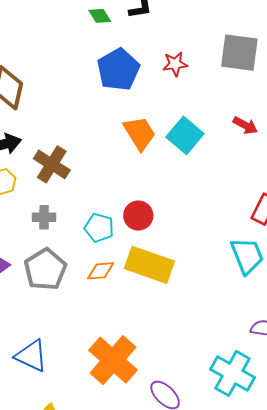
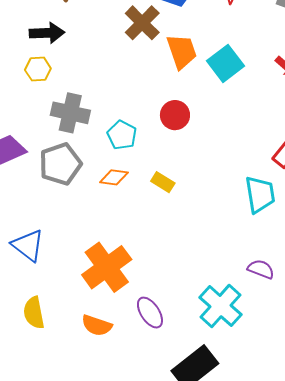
brown cross: (52, 164) -> (142, 23), moved
red circle: (138, 216) -> (175, 115), moved
gray cross: (44, 217) -> (70, 113), size x1.6
yellow rectangle: (149, 265) -> (163, 182), size x0.5

